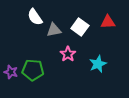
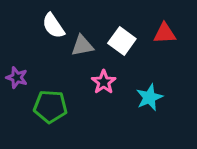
purple star: (11, 72) -> (17, 78), moved

